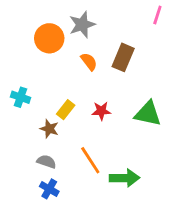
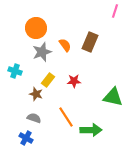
gray star: (82, 25) -> (42, 52), moved
green triangle: (148, 114) -> (113, 97), moved
blue cross: (49, 189) -> (26, 138), moved

